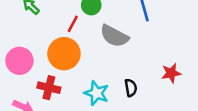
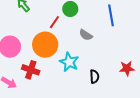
gray semicircle: (114, 36) -> (86, 35), size x0.6
cyan star: (96, 93) -> (69, 62), moved

